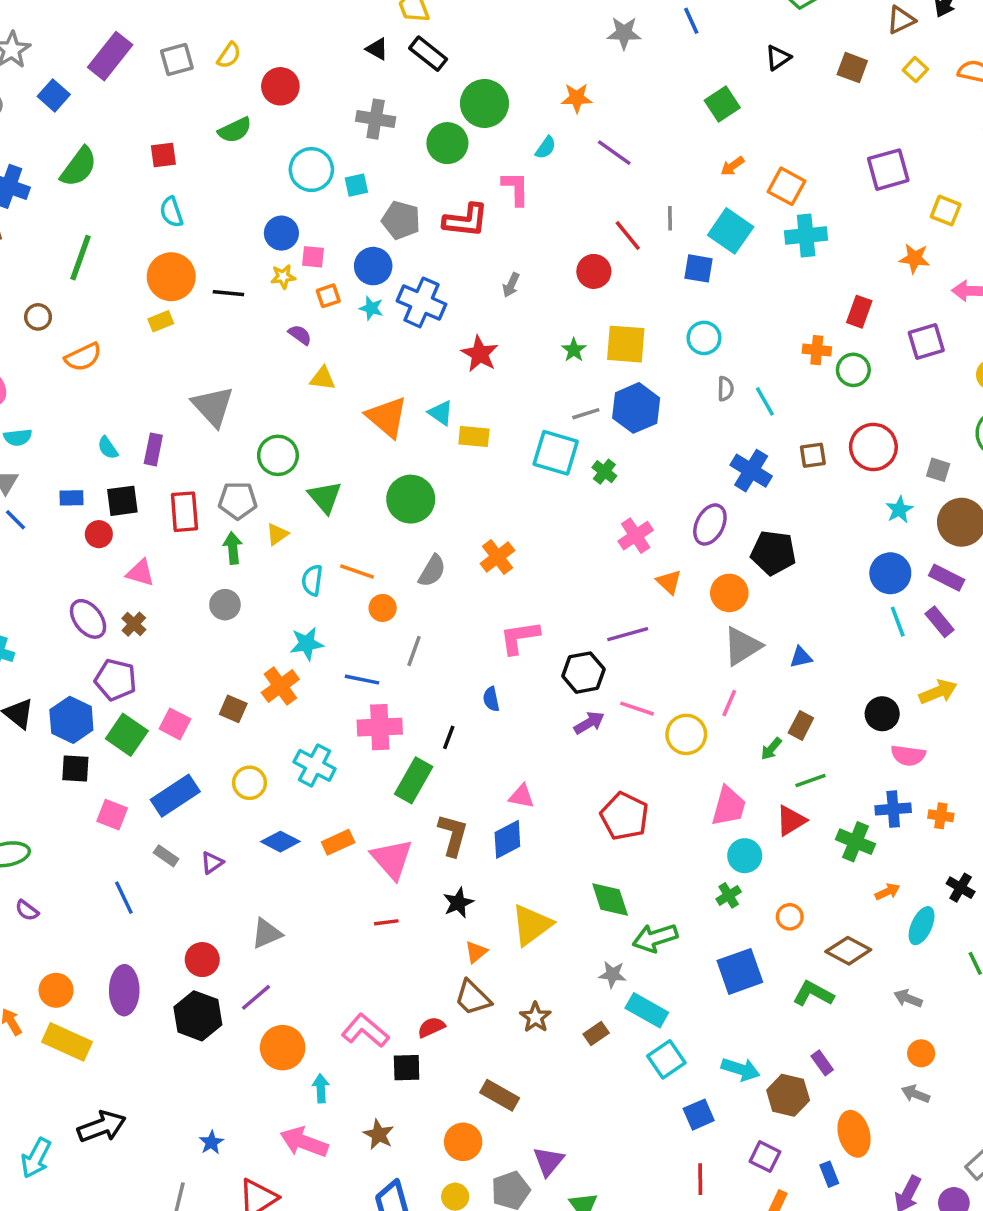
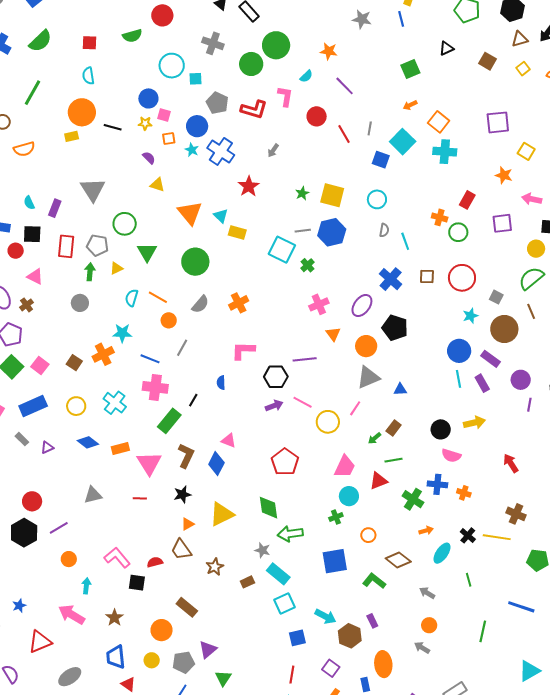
red circle: (594, 271) -> (317, 116), moved
blue diamond: (507, 839) -> (216, 464), turned -45
gray triangle: (267, 934) -> (93, 495), moved
orange circle: (283, 1048) -> (69, 559), size x0.6

